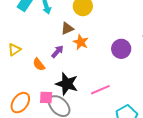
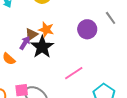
brown triangle: (67, 28) -> (31, 34), moved
black star: (67, 84) -> (42, 47), moved, turned 30

